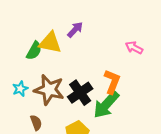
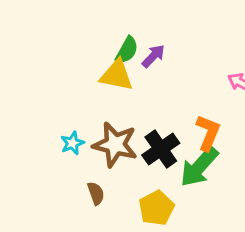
green semicircle: (34, 51) -> (127, 50), moved

